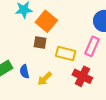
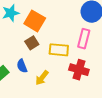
brown square: (40, 43) -> (32, 43), turned -32
blue semicircle: (24, 71) -> (22, 66), moved

